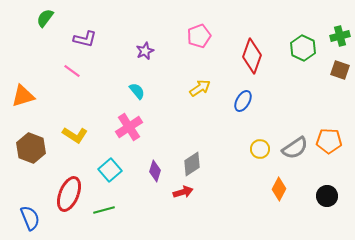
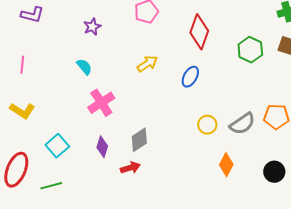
green hexagon: (303, 48) -> (250, 50), moved
pink line: (72, 71) -> (22, 65), moved, turned 60
pink cross: (129, 127) -> (101, 103), moved

